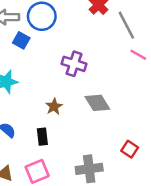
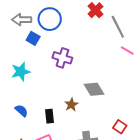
purple cross: (74, 64) -> (62, 58), moved
brown star: (54, 106) -> (71, 105), moved

